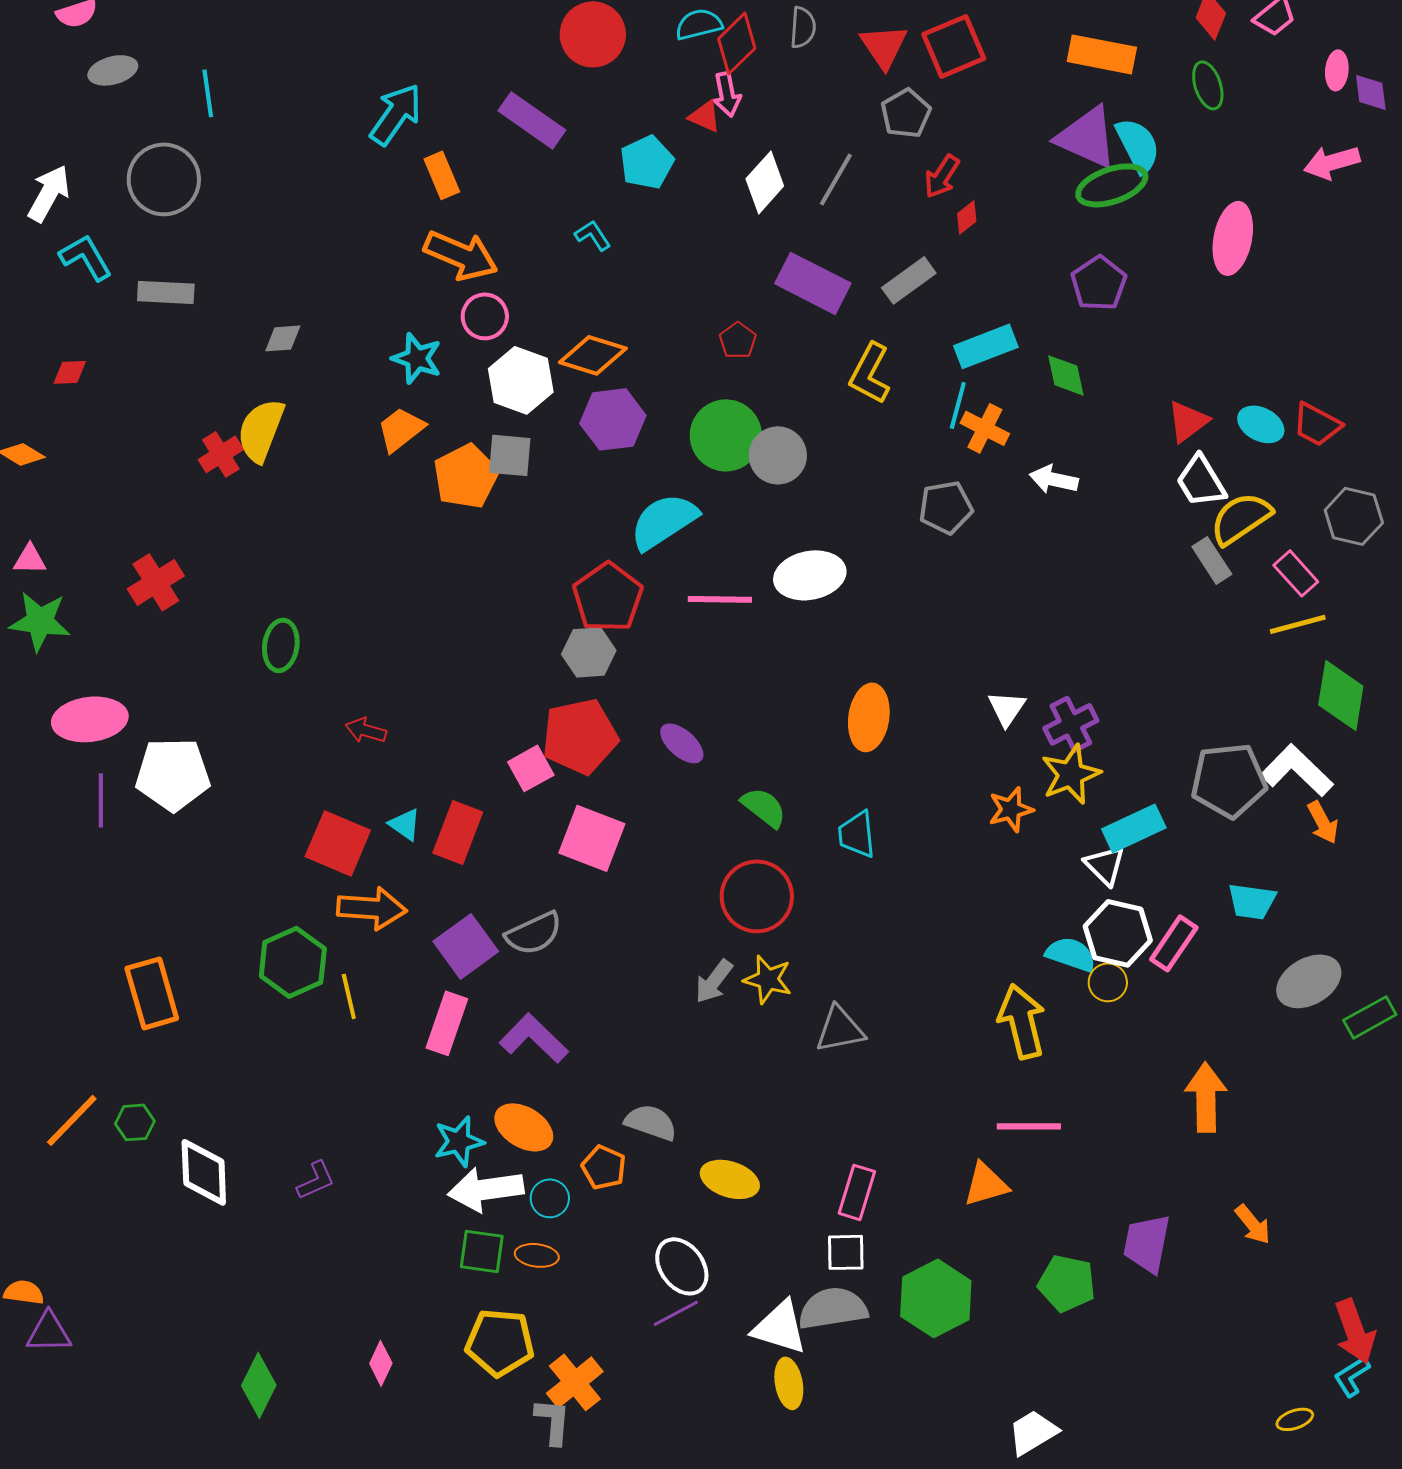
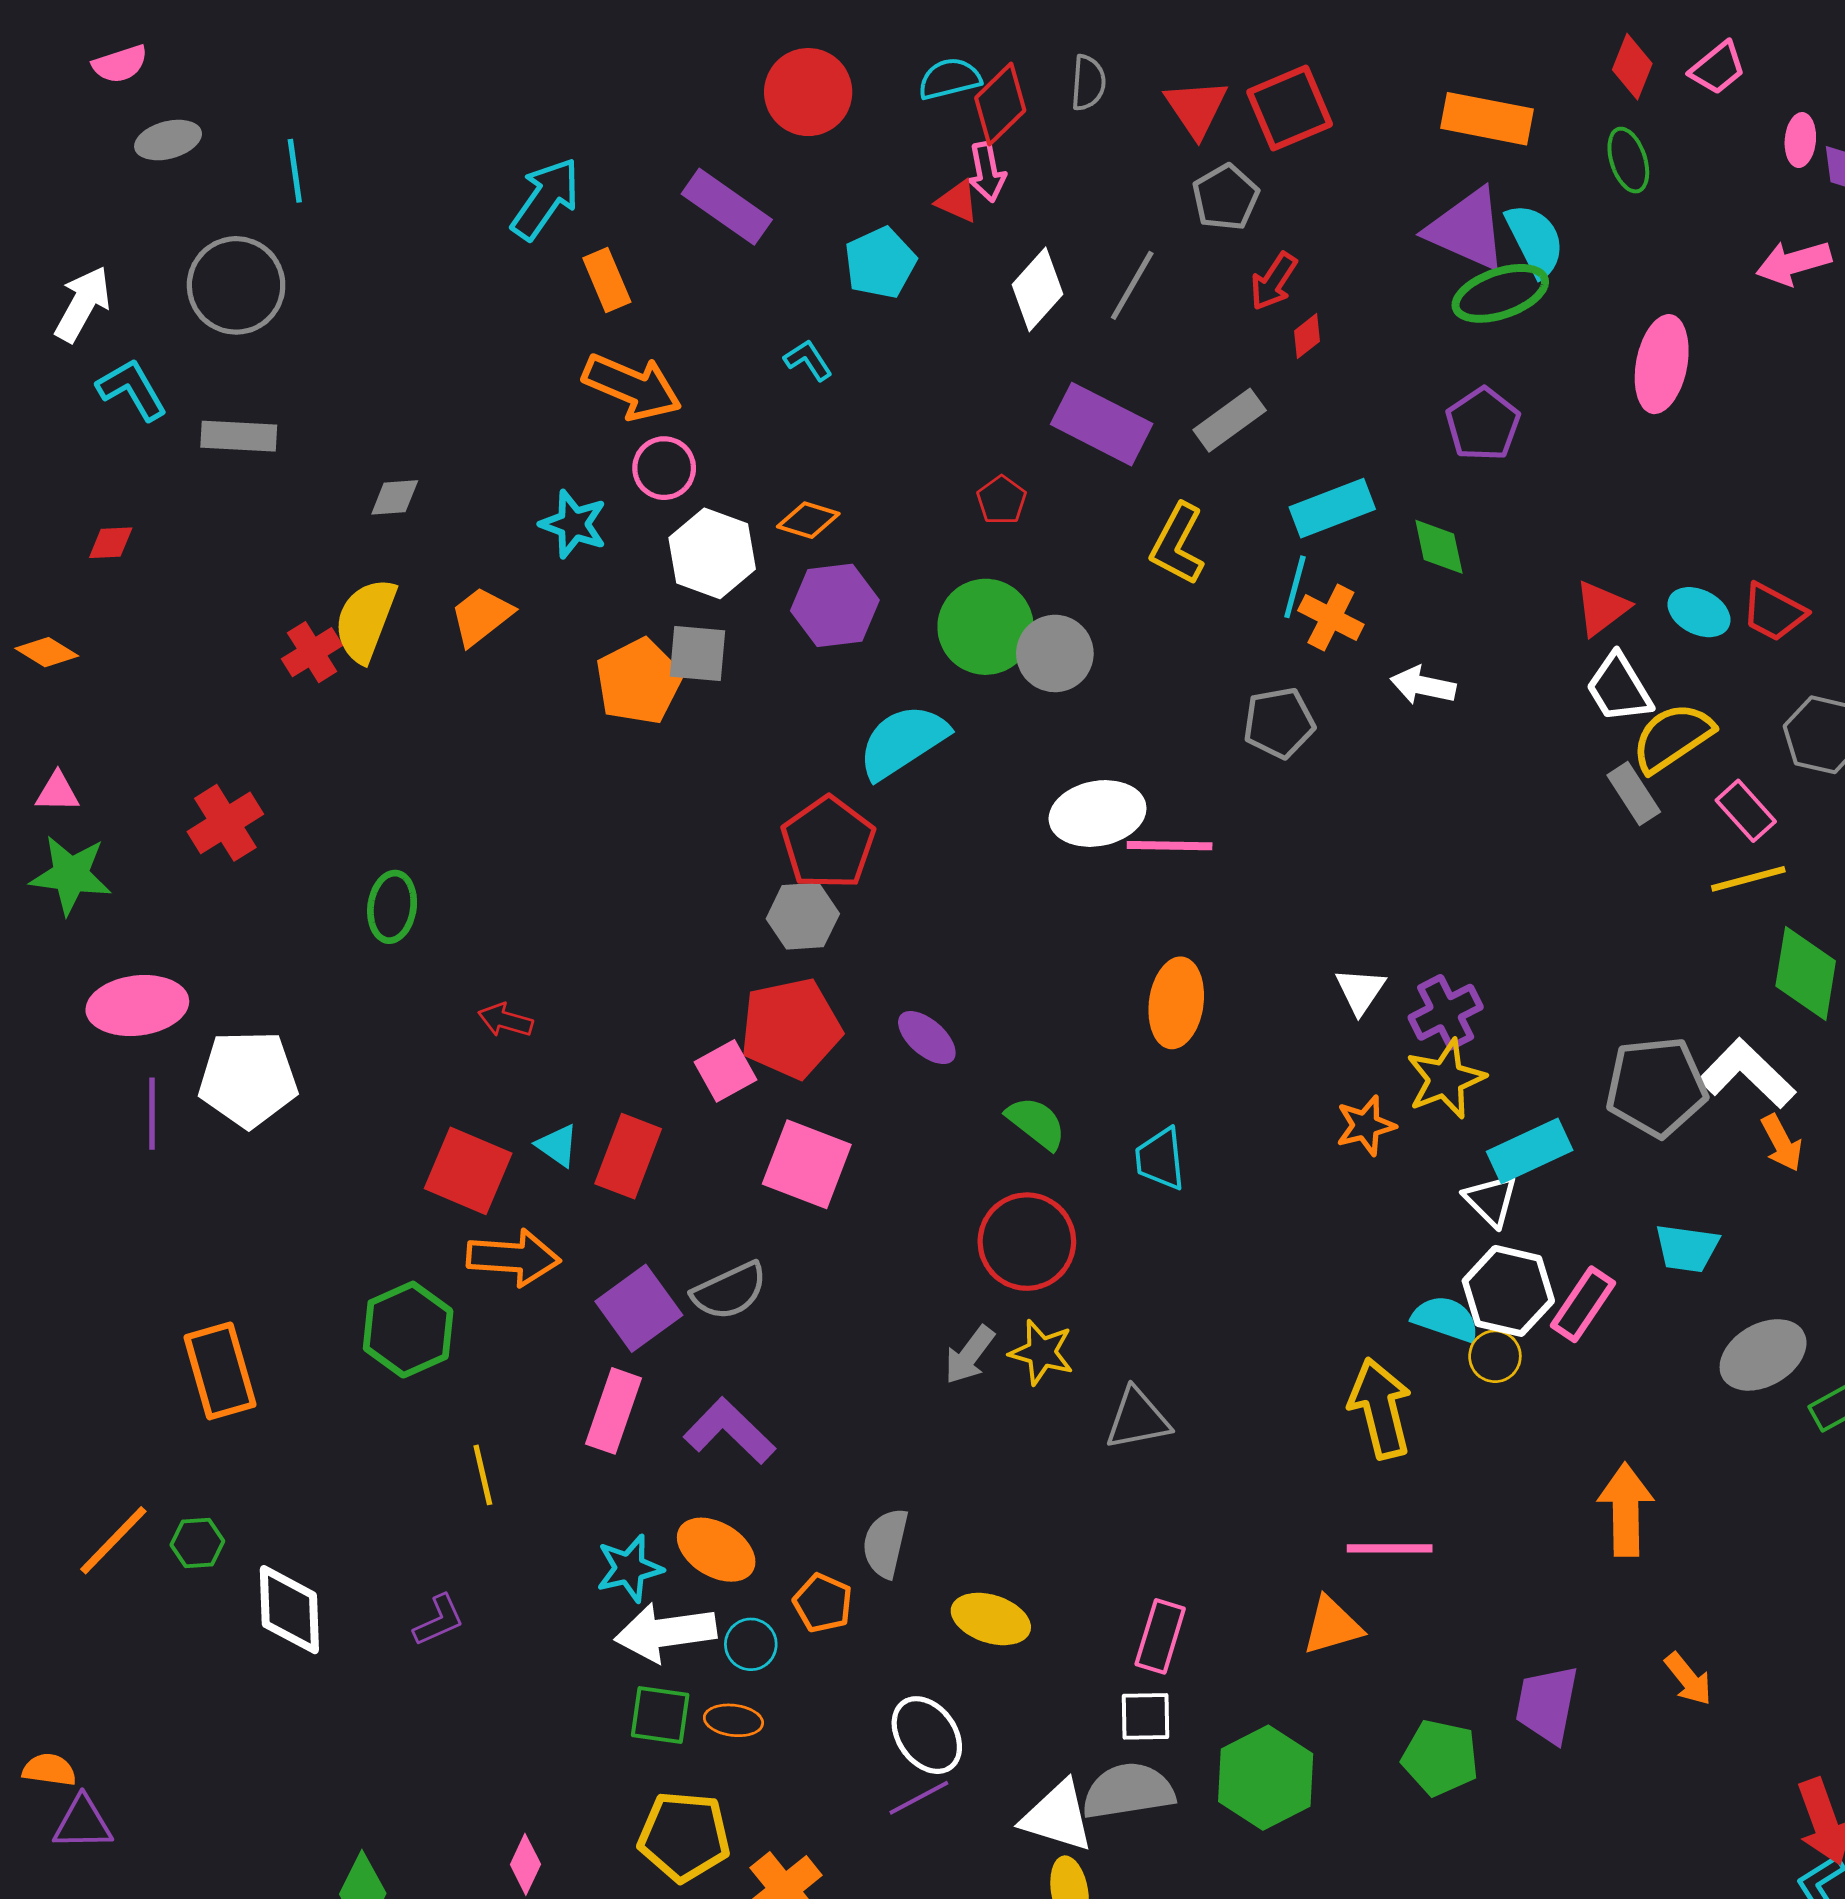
orange diamond: (593, 355) -> (808, 520), size x0.7
orange trapezoid: (401, 429) -> (481, 616), moved
pink line: (720, 599) -> (1170, 846), moved
yellow line: (349, 996) -> (483, 1475), moved
gray semicircle: (651, 1122) -> (886, 1543), turned -96

